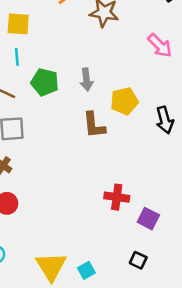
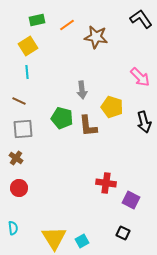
yellow square: (18, 24) -> (28, 46), turned -36
pink arrow: (160, 45) -> (140, 77), moved
green pentagon: (45, 82) -> (62, 118), moved
yellow pentagon: (124, 101) -> (112, 107), turned 30

